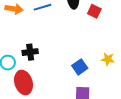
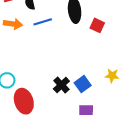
black cross: (30, 52) -> (61, 85), moved, turned -35

